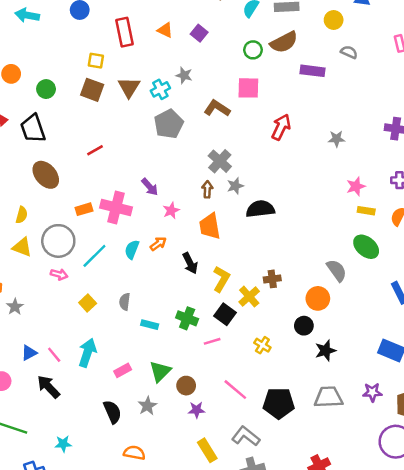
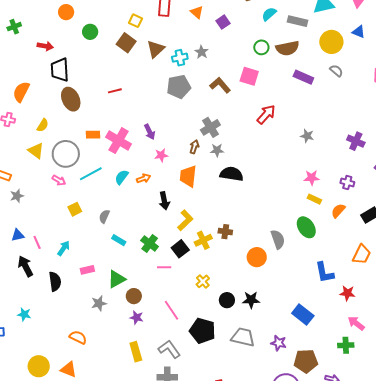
yellow circle: (334, 20) -> (331, 42), size x1.5
black trapezoid: (33, 129) -> (60, 70), moved
black circle: (304, 326) -> (227, 300), moved
cyan arrow: (87, 353) -> (64, 248), size x0.7
black semicircle: (112, 412) -> (55, 281), moved

